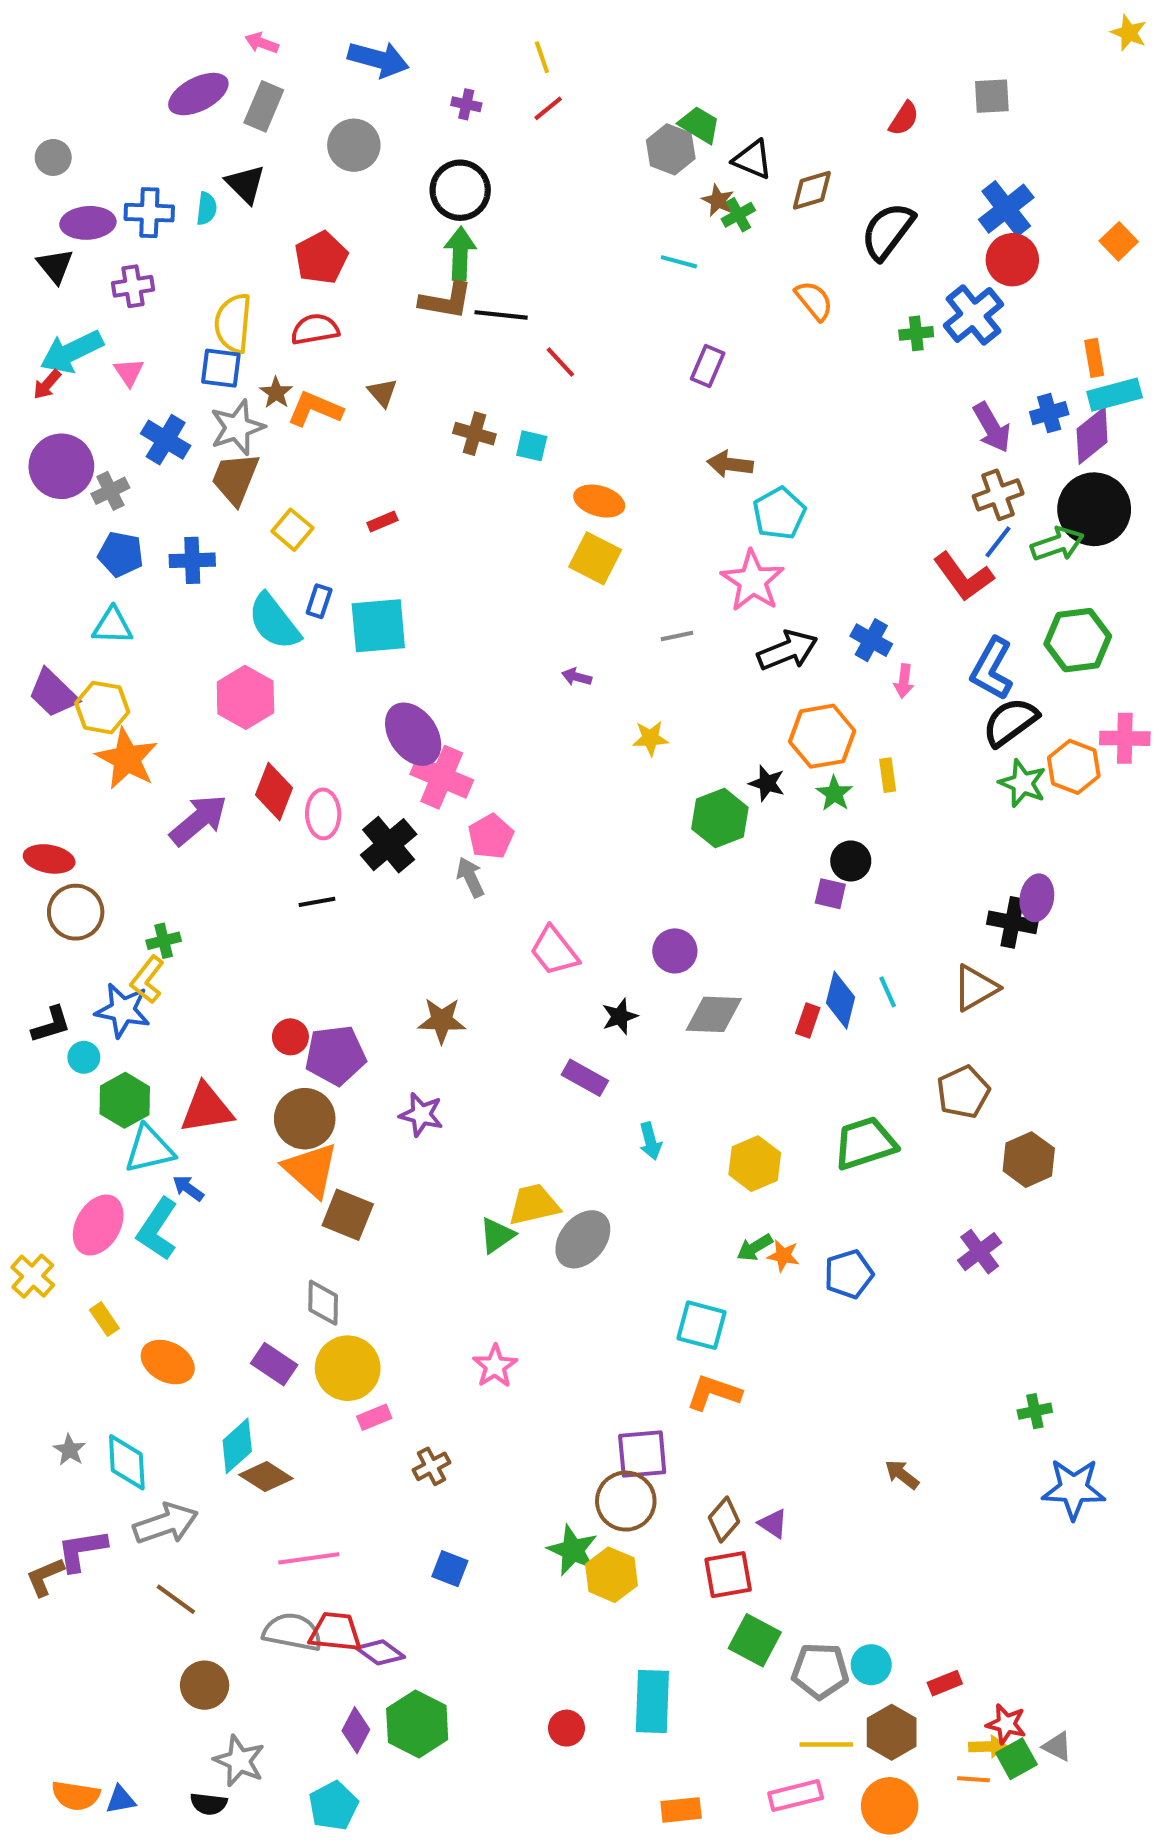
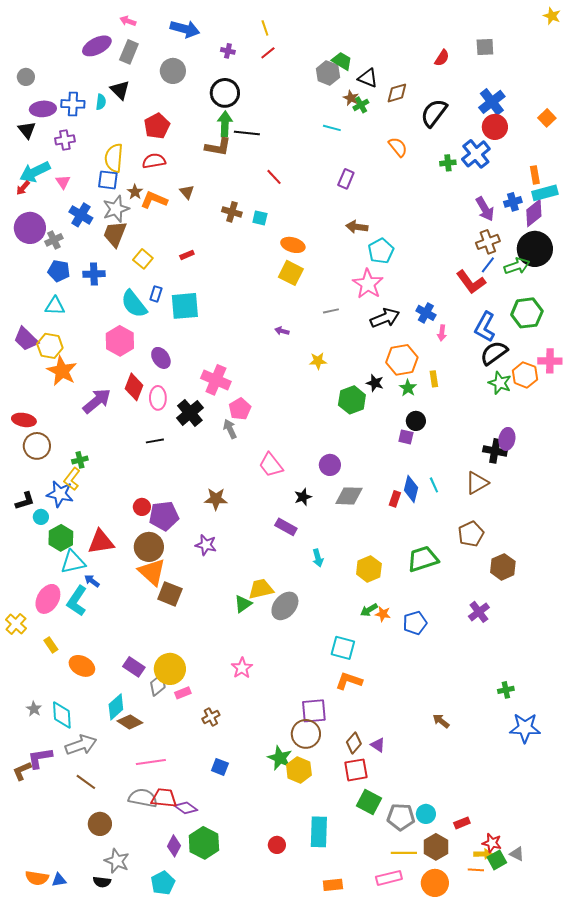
black line: (501, 315) -> (247, 133), moved
purple ellipse: (413, 734) -> (161, 358), moved, size x0.7
gray diamond: (323, 1303) -> (158, 685), moved, turned 50

